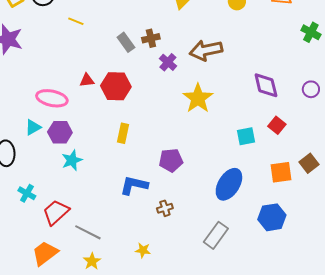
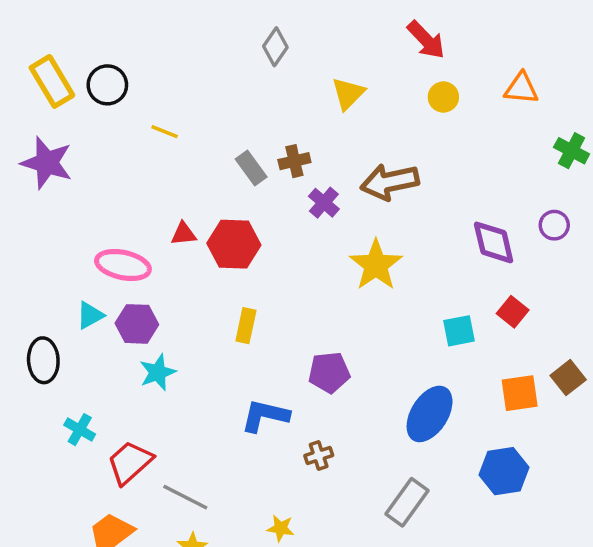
purple circle: (311, 89) -> (554, 225), moved

